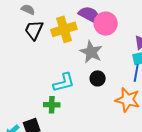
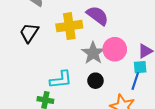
pink circle: (106, 24) -> (115, 49), moved
black trapezoid: (34, 30) -> (29, 33), moved

